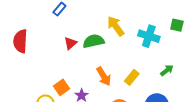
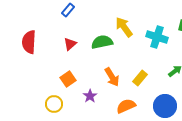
red triangle: (71, 43) -> (70, 44), moved
orange square: (61, 87) -> (68, 79), moved

